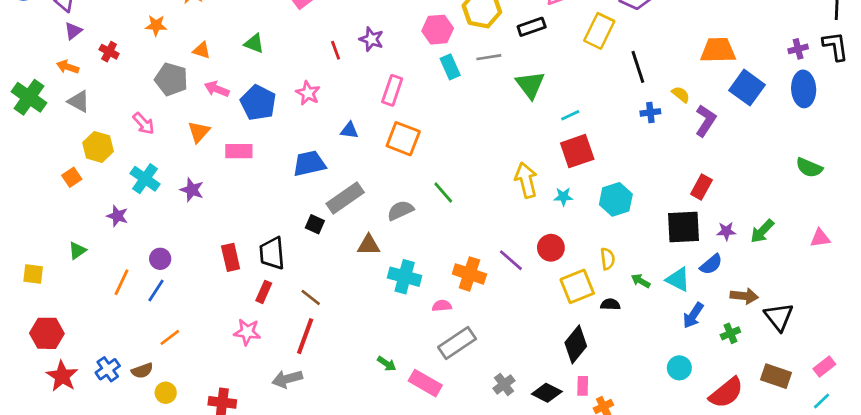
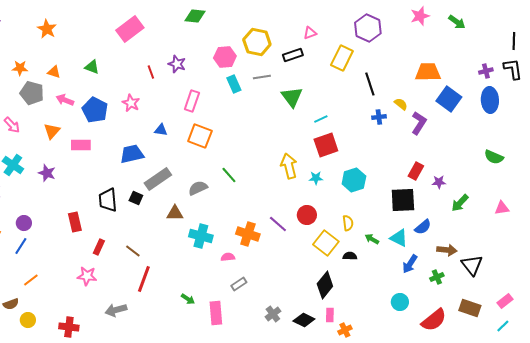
orange star: (156, 25) -> (20, 68), moved
purple star: (726, 231) -> (439, 182), moved
black trapezoid: (272, 253) -> (108, 200), moved
yellow square: (577, 286) -> (326, 243), turned -30
red line: (305, 336) -> (144, 279), moved
gray rectangle: (457, 343) -> (239, 284), size x0.6
pink rectangle: (425, 383) -> (216, 313), turned 55

